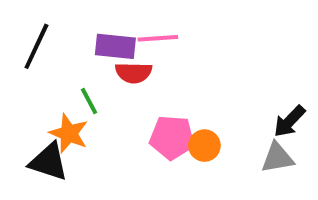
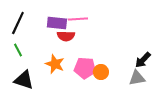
green line: (89, 101) -> (18, 50), moved
orange star: (69, 133) -> (55, 64), moved

